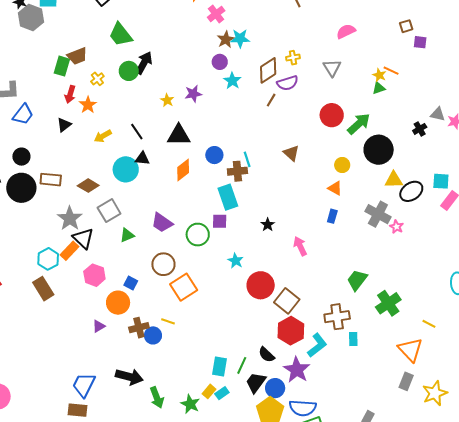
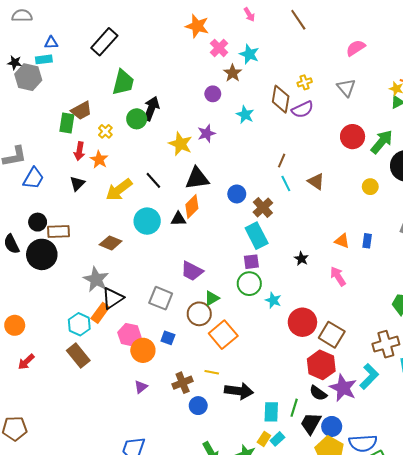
green trapezoid: (120, 35) -> (123, 82), turned -120
cyan star: (240, 38) -> (249, 54), moved, turned 30
purple circle: (220, 62) -> (213, 94), moved
brown diamond: (268, 70) -> (281, 99), turned -40
yellow star: (167, 100) -> (180, 144), size x1.6
brown line: (271, 100) -> (282, 161), moved
yellow arrow: (103, 136) -> (119, 190), size x1.5
black triangle: (142, 159) -> (178, 219), moved
cyan line: (247, 159) -> (286, 184), moved
orange diamond: (183, 170) -> (192, 206), moved
brown cross: (237, 171) -> (263, 207), turned -30
brown rectangle: (51, 180) -> (58, 231), moved
orange triangle: (335, 188) -> (342, 241), moved
gray square: (109, 211) -> (161, 298), moved, turned -30
green triangle: (127, 235) -> (212, 298), moved
green circle: (198, 235) -> (249, 284), moved
black triangle: (83, 238) -> (113, 298), turned 50
orange circle: (118, 303) -> (143, 350), moved
red hexagon: (291, 331) -> (321, 365), moved
blue circle: (153, 335) -> (198, 406), moved
purple star: (297, 370) -> (343, 388), moved
black arrow: (129, 377) -> (239, 391), moved

